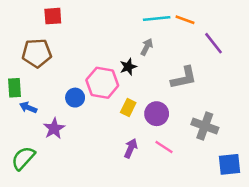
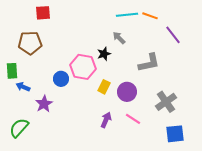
gray arrow: (147, 47) -> (119, 38), turned -72
gray cross: (205, 126) -> (166, 102), turned 35
blue square: (230, 164) -> (175, 134), moved

